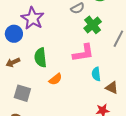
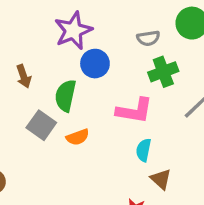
blue circle: (14, 34) -> (95, 64), moved
brown arrow: (13, 62) -> (24, 76), moved, turned -104
gray square: (22, 93) -> (41, 125), moved

